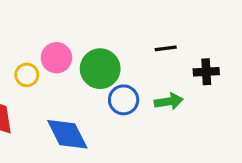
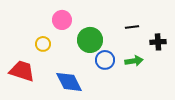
pink circle: (56, 58) -> (62, 20), moved

